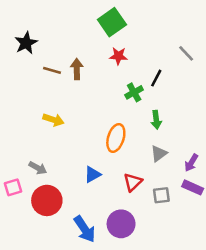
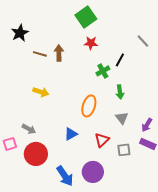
gray triangle: (159, 154) -> (122, 118), turned -32

